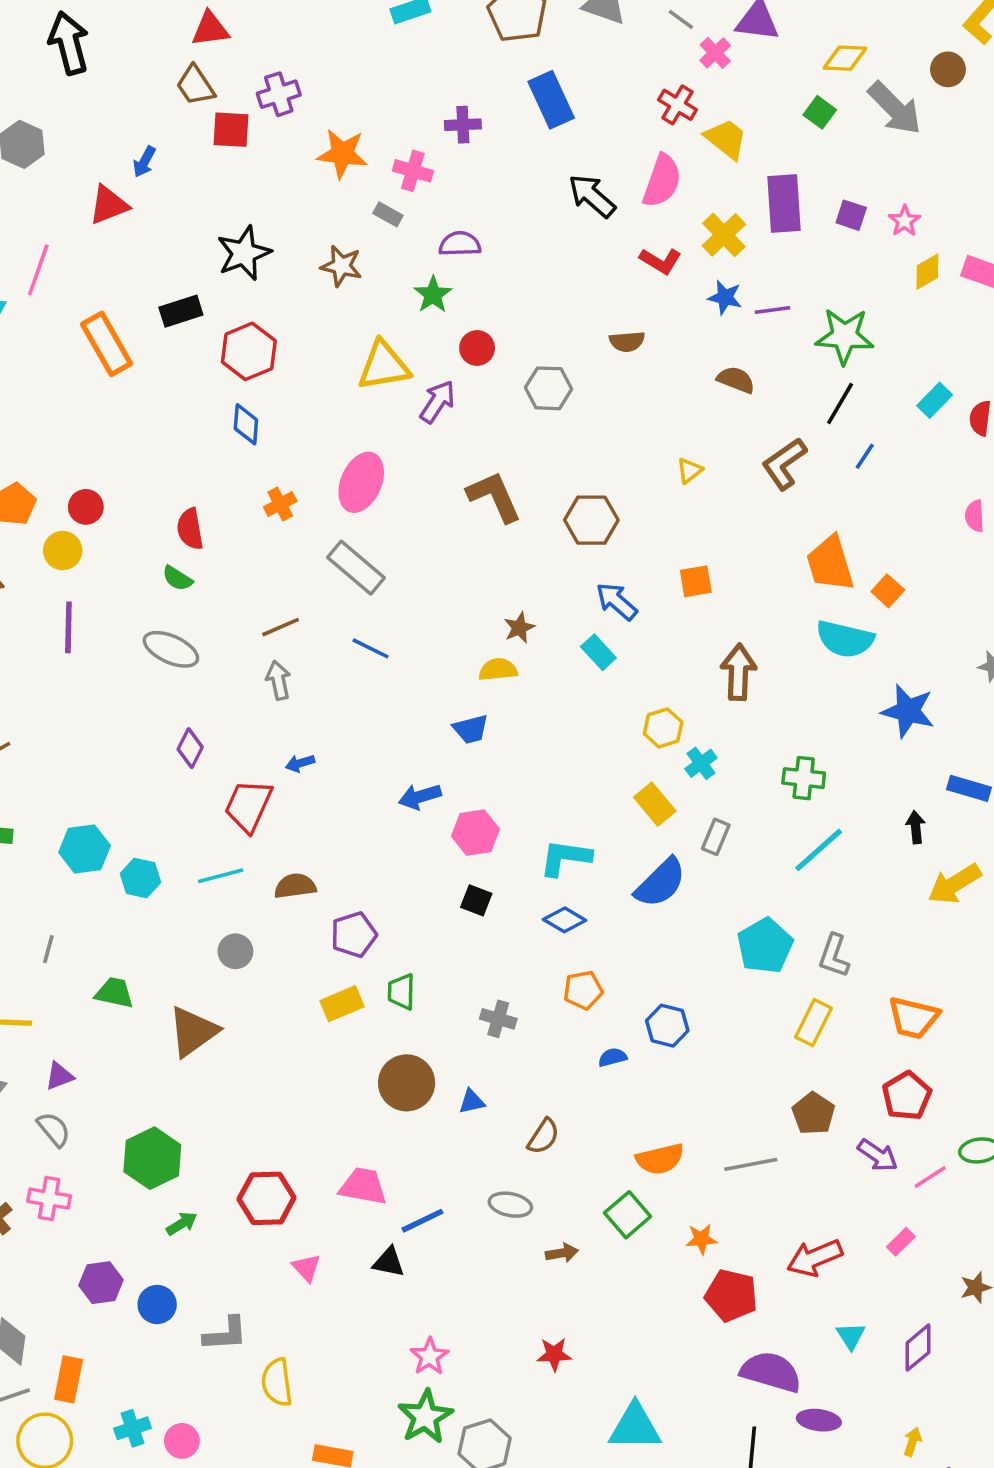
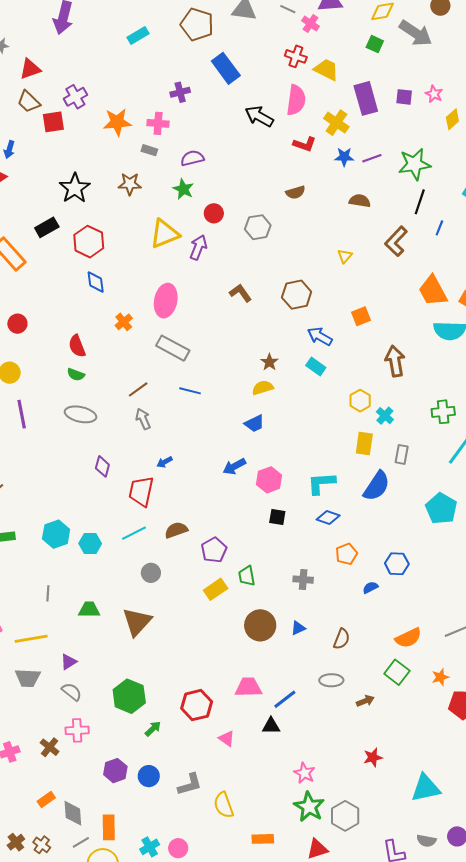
brown L-shape: (494, 497) -> (240, 293), size x0.7
red circle: (86, 507) -> (17, 324), moved
yellow rectangle: (655, 804) -> (364, 443), turned 60

